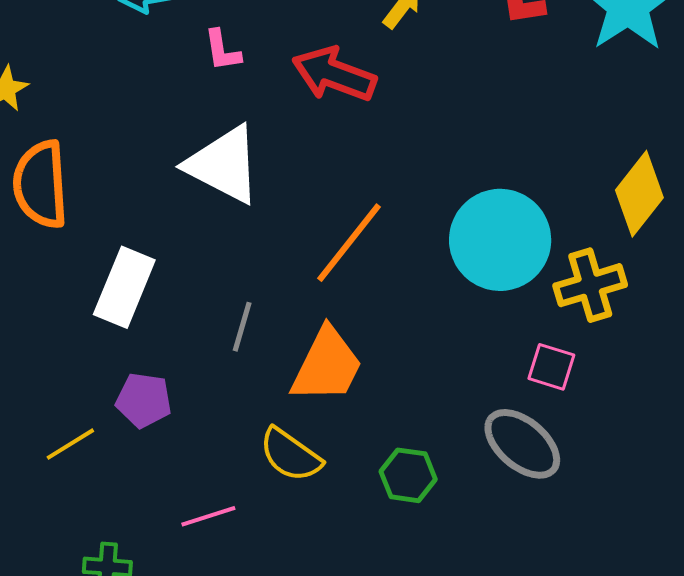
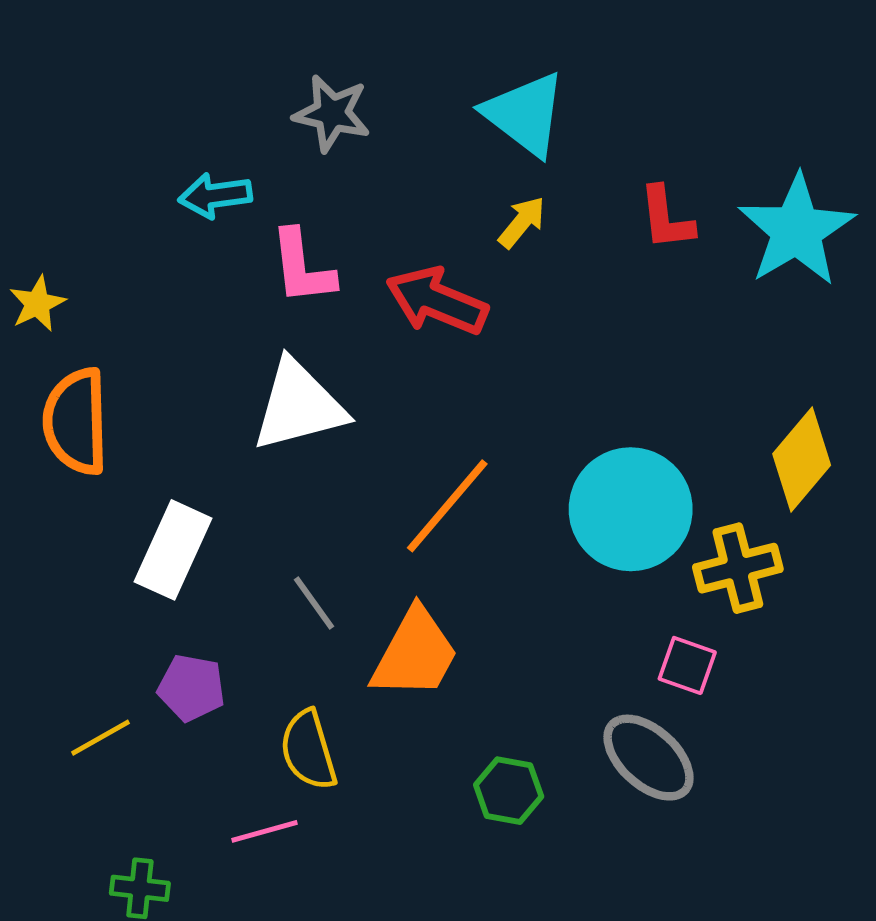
pink L-shape: (222, 50) -> (302, 267), size x1.5
white triangle: (224, 165) -> (299, 406), turned -44
gray line: (242, 327) -> (314, 603), turned -54
yellow semicircle: (291, 455) -> (308, 750), moved, turned 36

